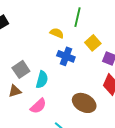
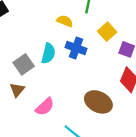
cyan semicircle: (42, 80) -> (48, 53), moved
brown triangle: (15, 91) -> (17, 90), turned -32

